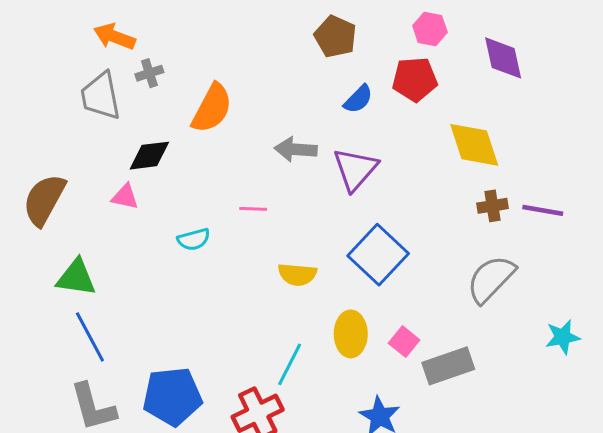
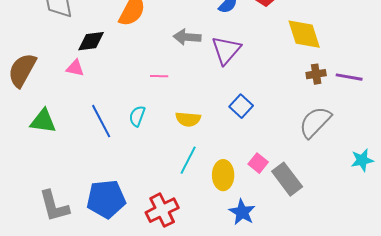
cyan semicircle: (194, 239) -> (137, 116), moved, turned 125
blue square: (378, 255) -> (241, 106), size x0.6
yellow ellipse: (351, 334) -> (223, 175), moved
blue line: (90, 337) -> (101, 121), moved
cyan line: (290, 364) -> (188, 160), moved
gray rectangle: (448, 366) -> (287, 179), turned 72

